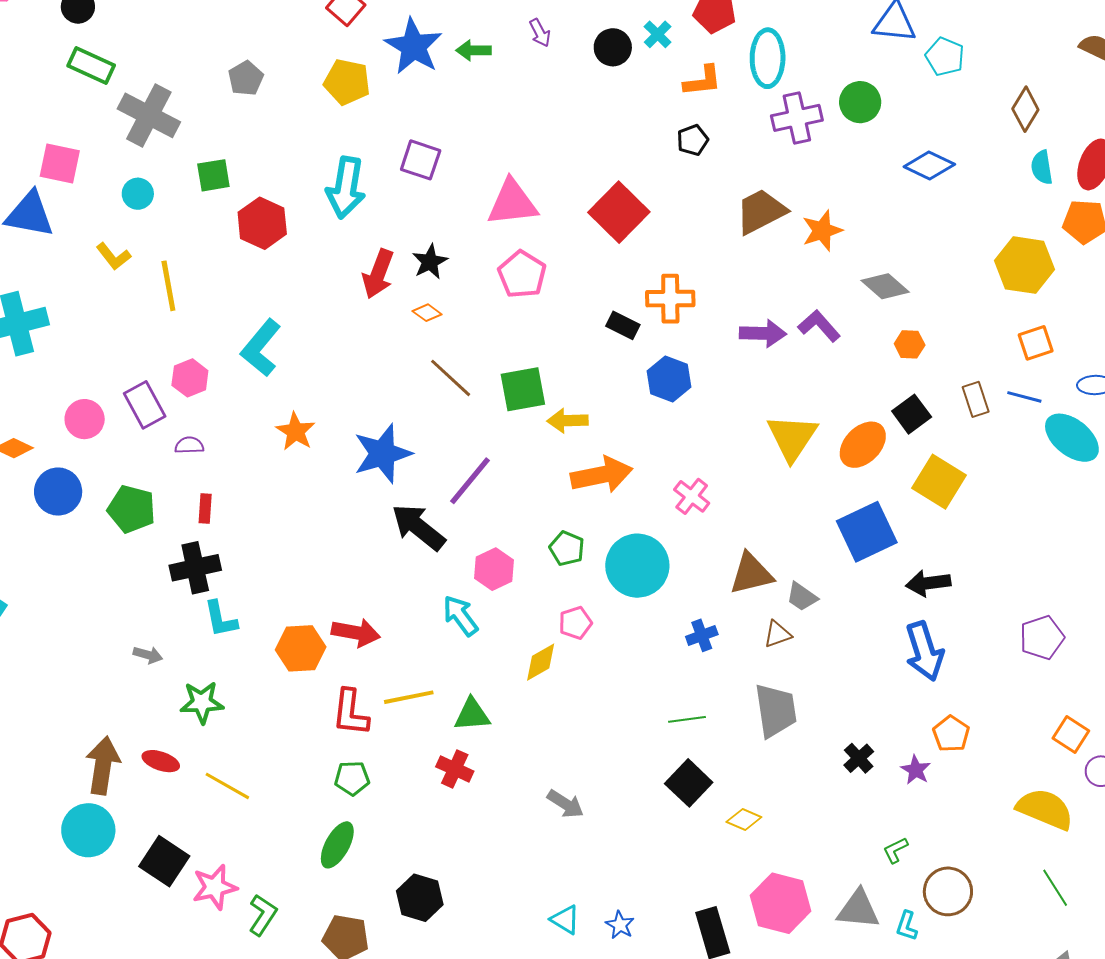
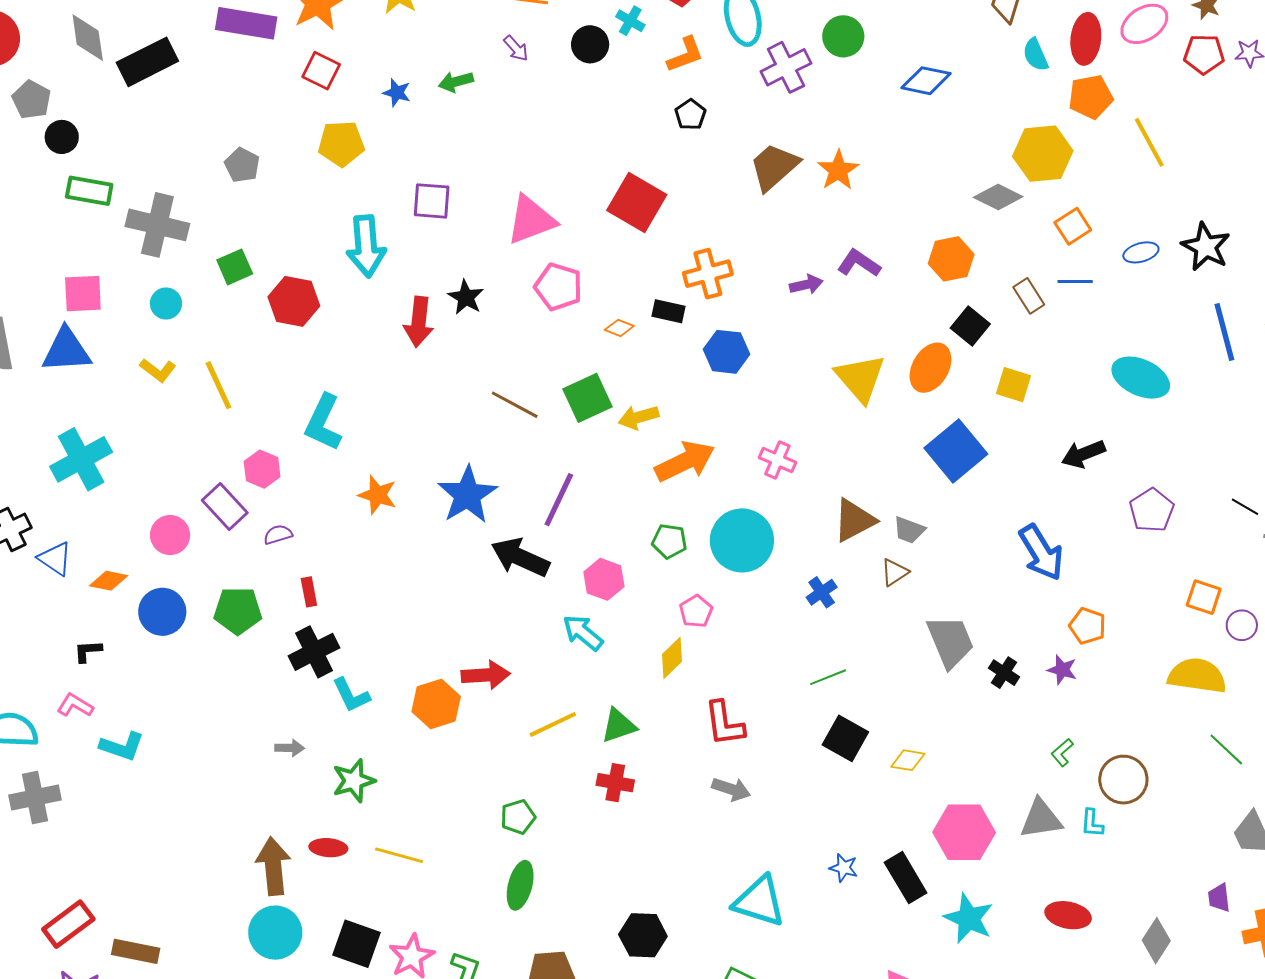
blue star: (414, 46) -> (397, 93), size x0.5
gray diamond: (885, 286) -> (998, 197), moved
orange diamond: (427, 313) -> (619, 328), moved
purple arrow: (763, 333) -> (806, 285), size x0.7
orange hexagon: (910, 344) -> (951, 259), size x1.5
cyan ellipse: (1072, 438) -> (1141, 378), moved
yellow square: (939, 482) -> (1014, 385), size x0.7
black arrow: (928, 583) -> (1083, 454), moved
gray trapezoid: (776, 710) -> (950, 641), moved
red L-shape: (351, 713) -> (724, 723), moved
black hexagon: (420, 898) -> (643, 935), moved
cyan triangle: (565, 920) -> (759, 901), size x1.8
blue star: (620, 925) -> (844, 868), moved

